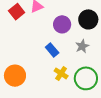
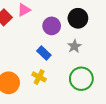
yellow cross: (61, 73) -> (39, 77), moved

